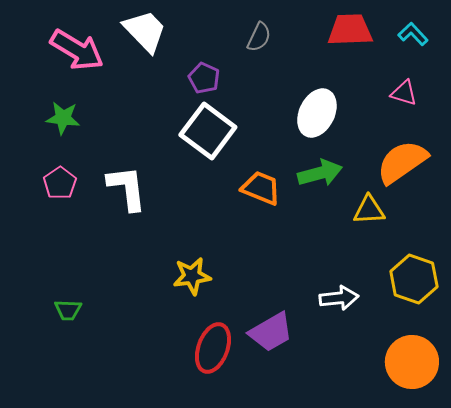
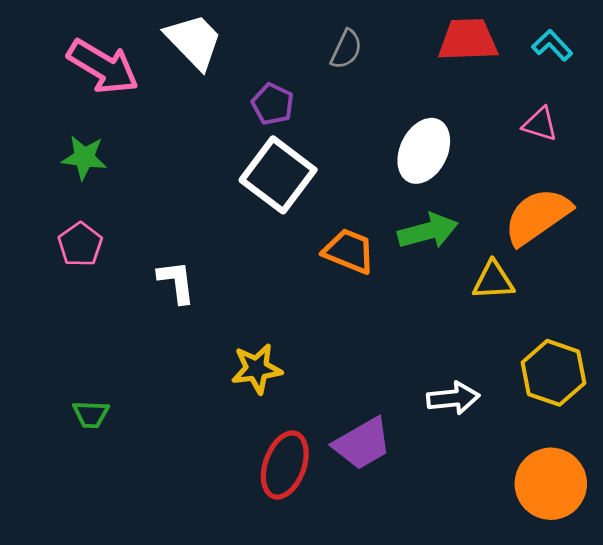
white L-shape: (127, 188) -> (176, 282), moved, size x0.7

